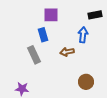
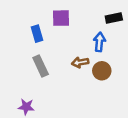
blue rectangle: (43, 35) -> (37, 34), moved
brown circle: (86, 82) -> (102, 71), moved

